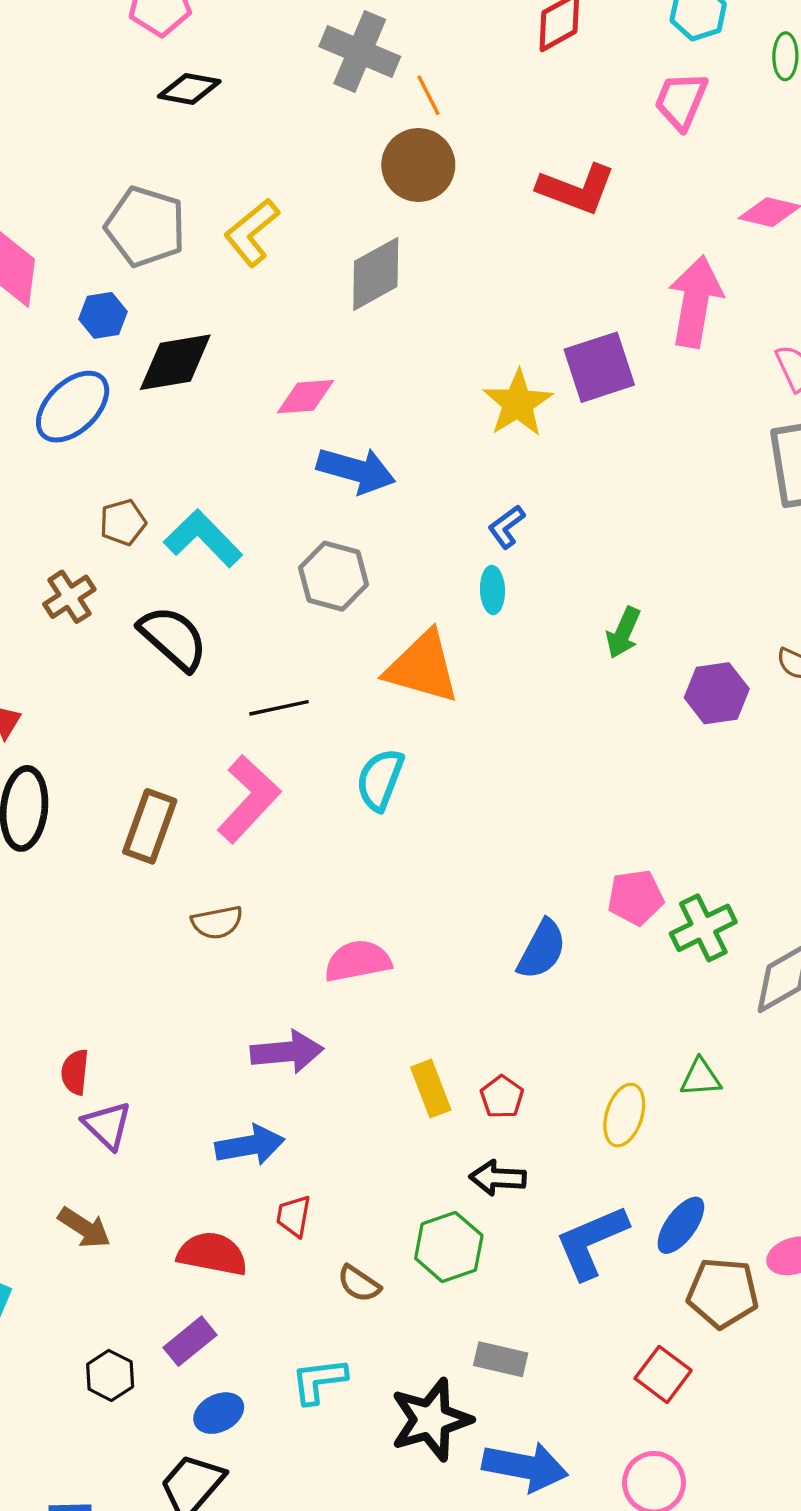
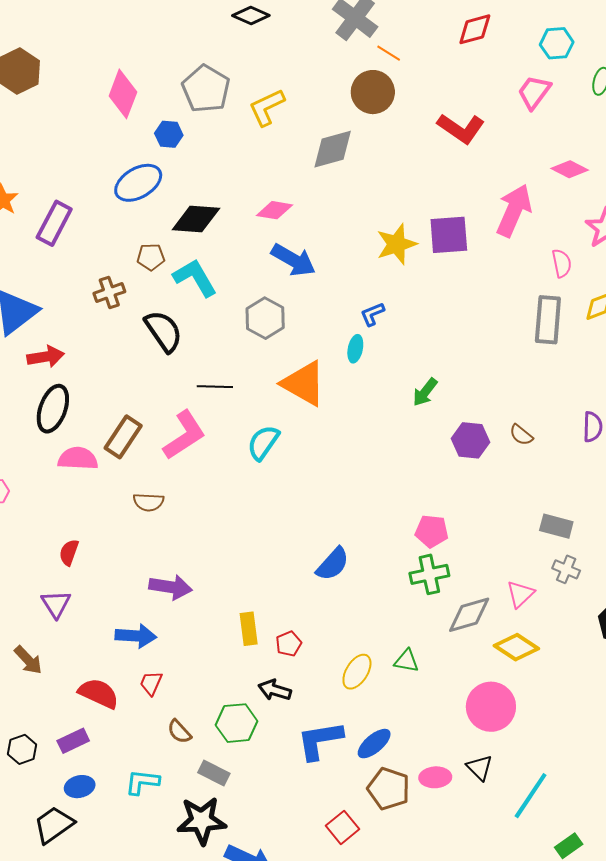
orange line: (428, 95) -> (389, 53), turned -45
black diamond: (175, 362) -> (196, 219), moved
pink pentagon: (636, 897) -> (432, 531), moved
pink semicircle: (358, 961) -> (78, 459), moved
red semicircle: (75, 1072) -> (69, 552), moved
gray rectangle: (501, 1359) -> (214, 773), moved

